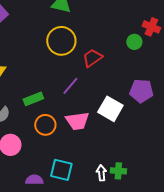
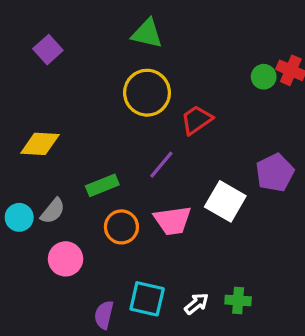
green circle: (134, 42) -> (264, 77), moved
purple pentagon: (141, 91) -> (275, 173), turned -30
white arrow: (101, 173) -> (197, 304), moved, turned 56
purple semicircle: (34, 180) -> (104, 315), turned -78

